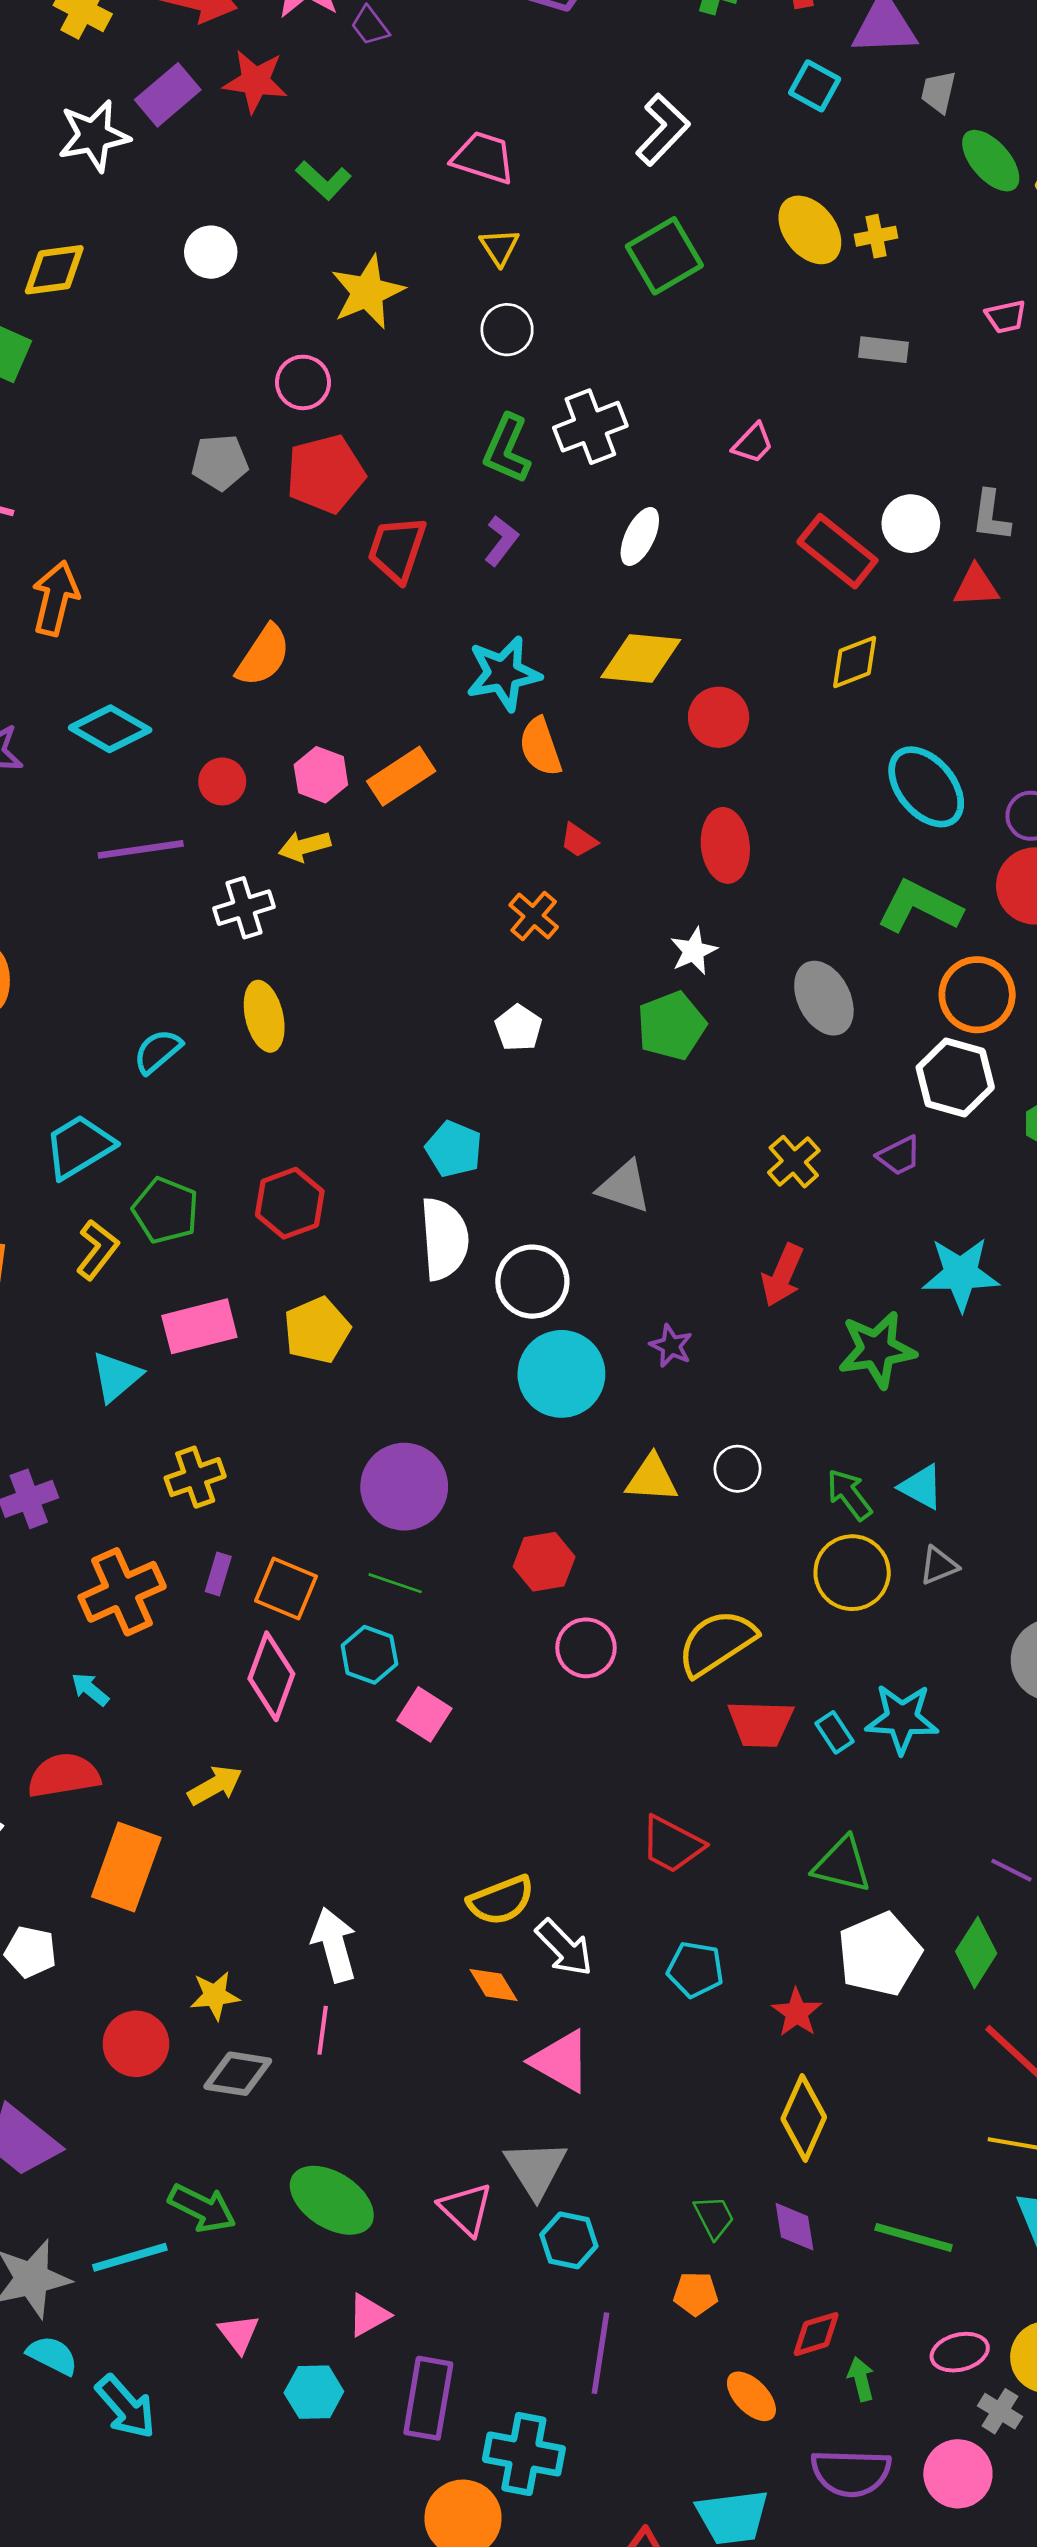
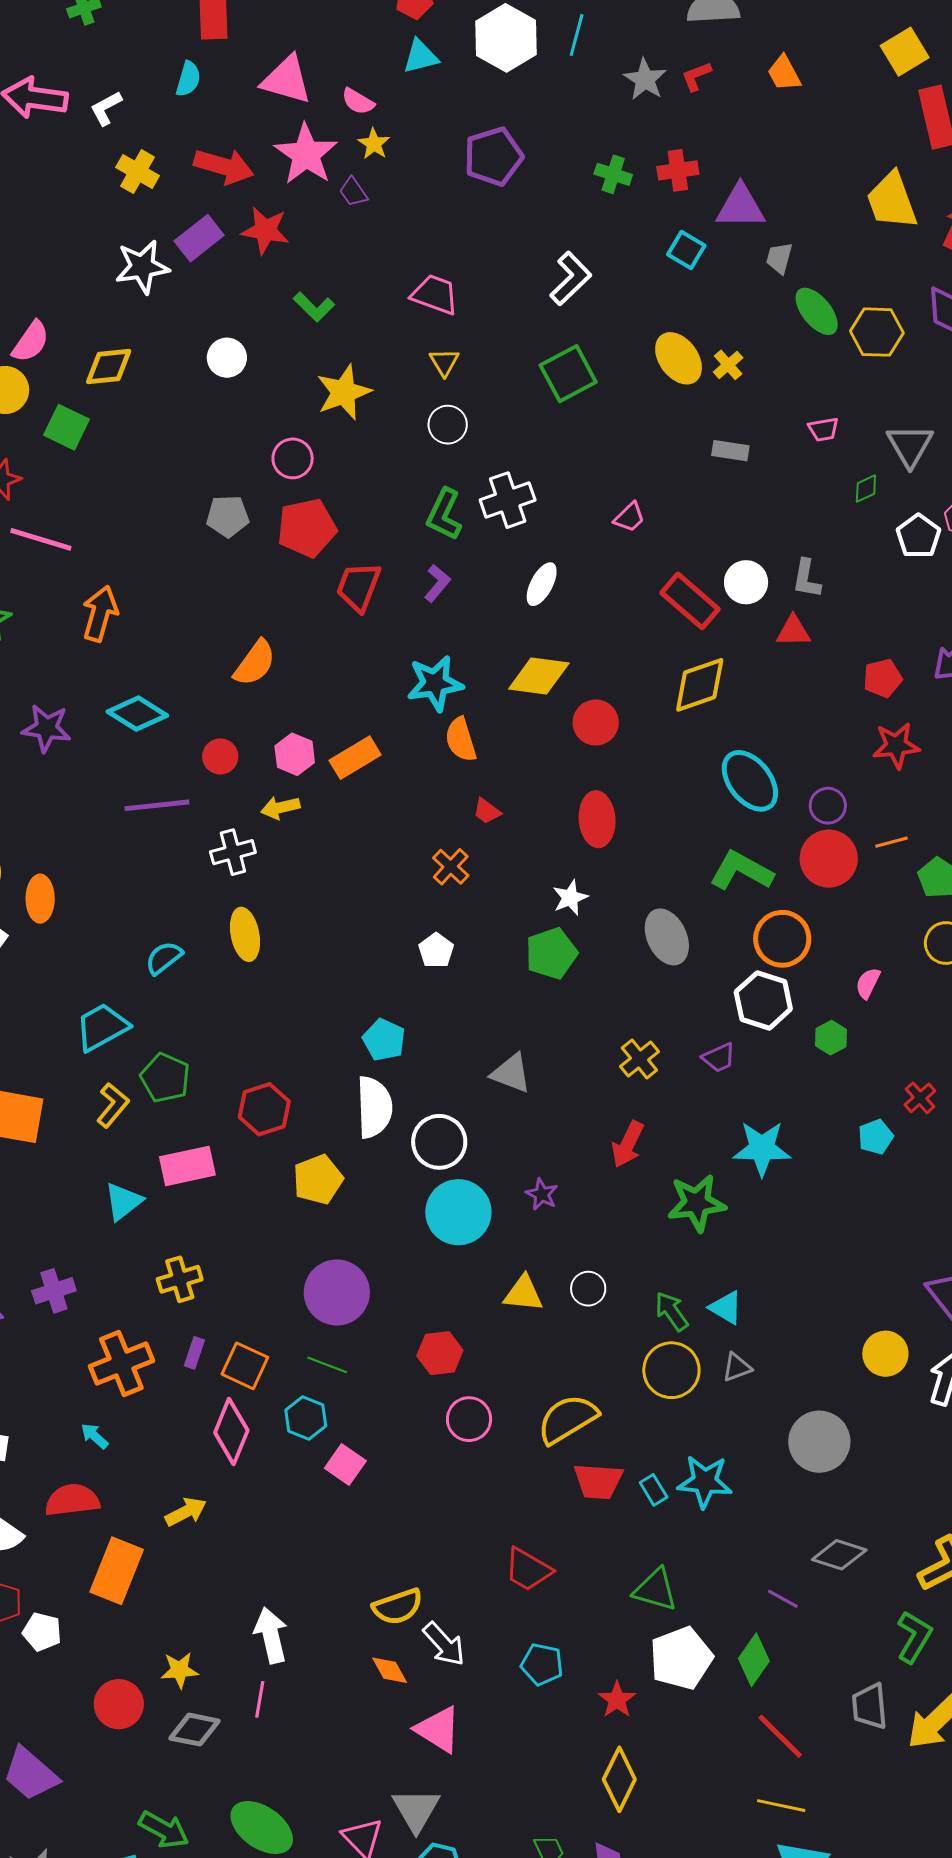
yellow cross: (876, 236) -> (728, 365), turned -32
yellow diamond: (855, 662) -> (700, 685), size x1.4
red hexagon: (290, 1203) -> (264, 1109), moved
yellow pentagon: (317, 1330) -> (318, 1180), moved

